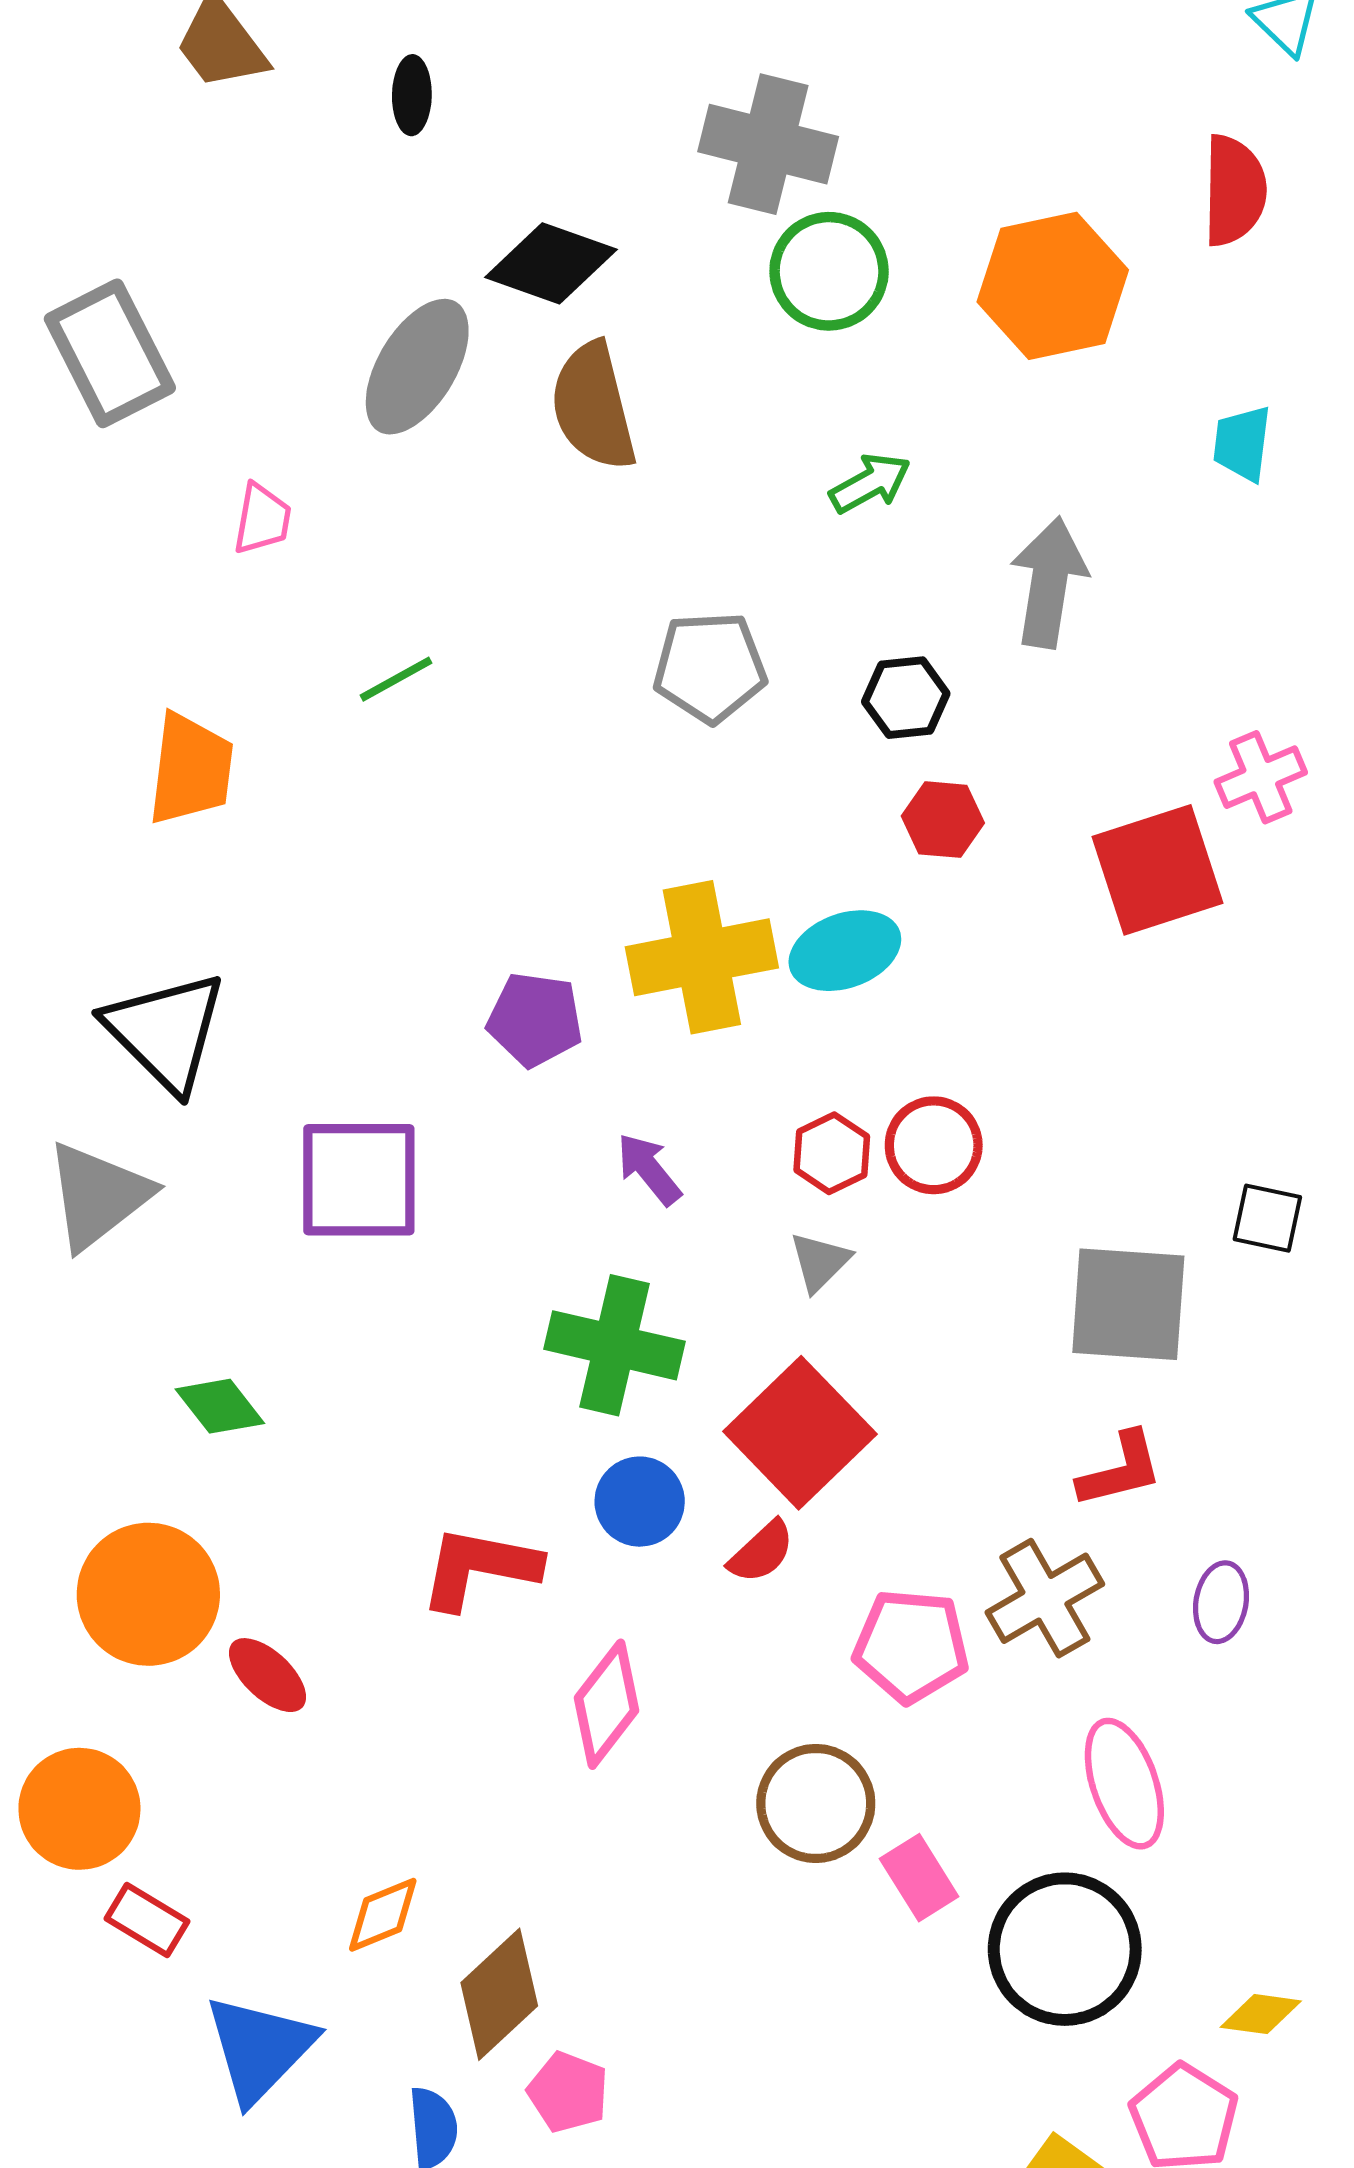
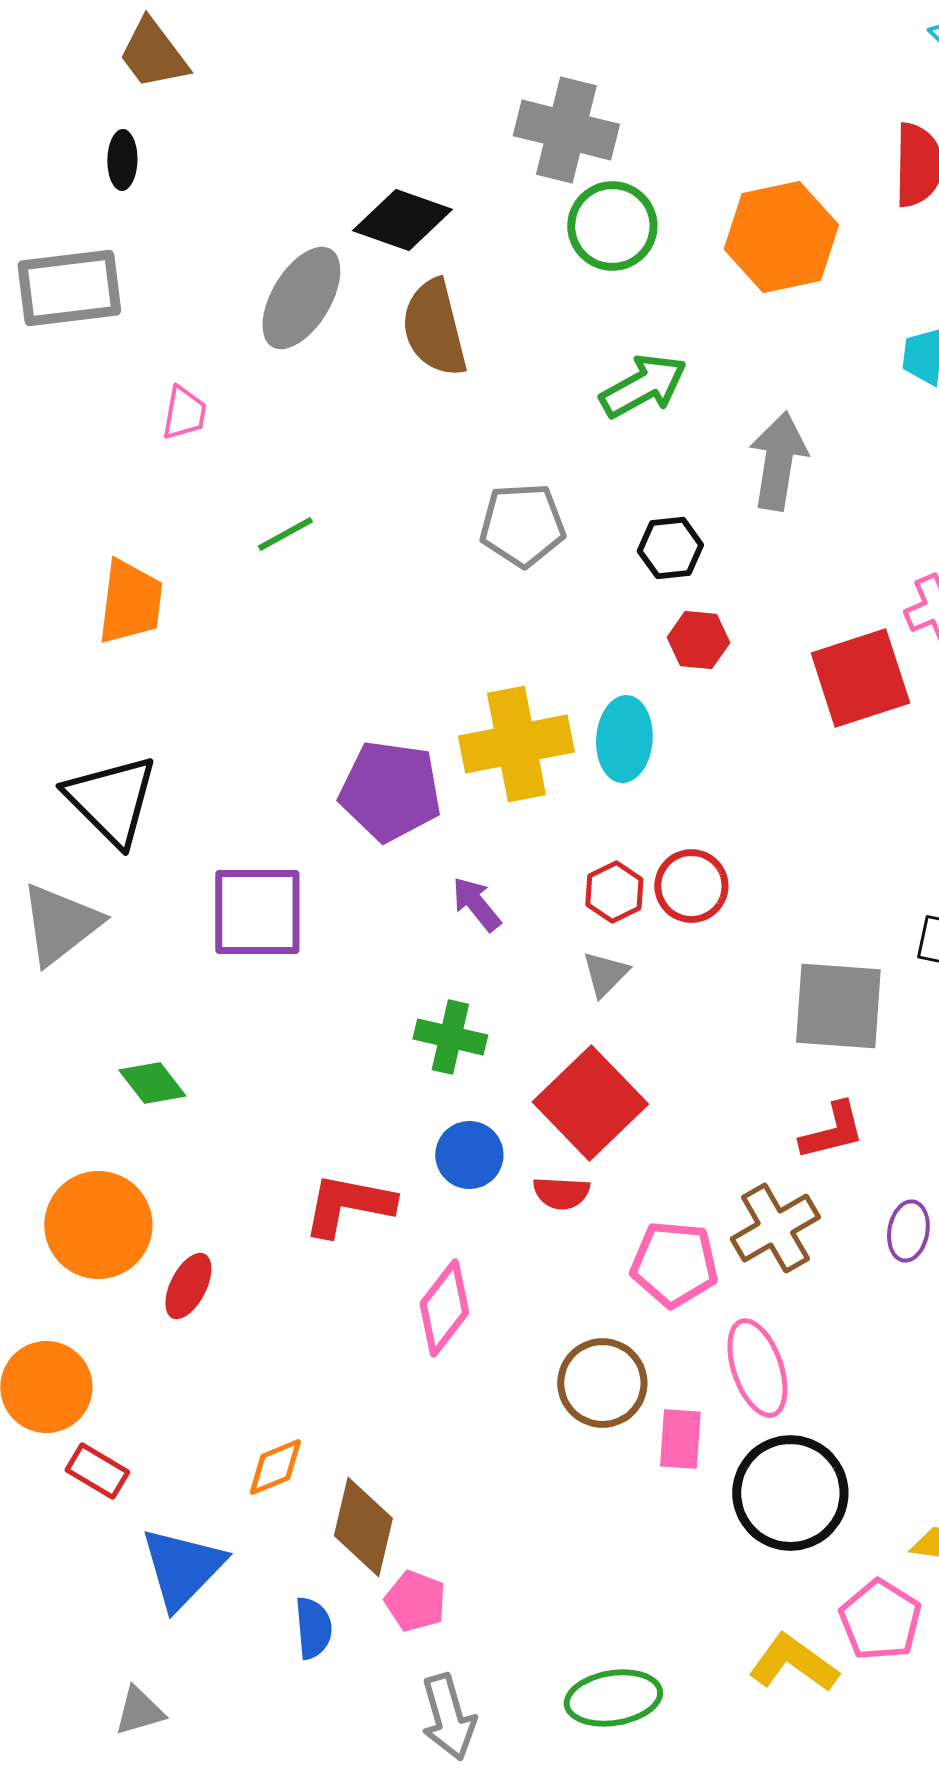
black ellipse: (412, 95) -> (122, 160), moved
gray rectangle: (110, 353) -> (69, 288), turned -70
green arrow: (870, 483) -> (643, 386), size x1.4
cyan ellipse: (845, 951) -> (624, 739), turned -66
purple pentagon: (535, 1020) -> (390, 791), size x1.4
green cross: (614, 1345) -> (450, 1037), size x0.7
red semicircle: (761, 1552) -> (561, 1193), turned 46
red ellipse: (268, 1675) -> (188, 1286), turned 74
pink ellipse: (1124, 1784) -> (757, 1368), moved
pink rectangle: (919, 1878) -> (680, 1439), turned 36
brown diamond: (499, 1994) -> (363, 1527), turned -34

